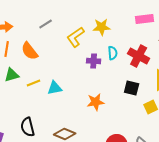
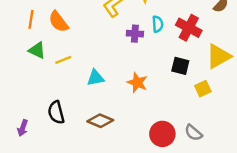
green triangle: (12, 75) -> (37, 50), turned 42
cyan triangle: (55, 88) -> (96, 78), moved
orange star: (96, 102) -> (137, 83), turned 30

